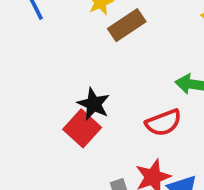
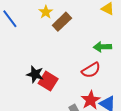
black star: (94, 104) -> (35, 74), moved

